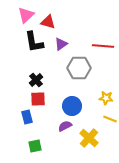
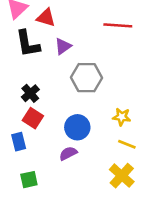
red line: (103, 46) -> (118, 25), moved
red square: (38, 99) -> (33, 118), turned 35
yellow cross: (89, 138) -> (122, 176), moved

